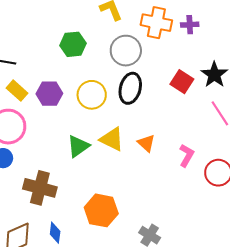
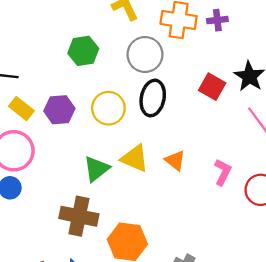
brown cross: (40, 188) -> (79, 216), moved

